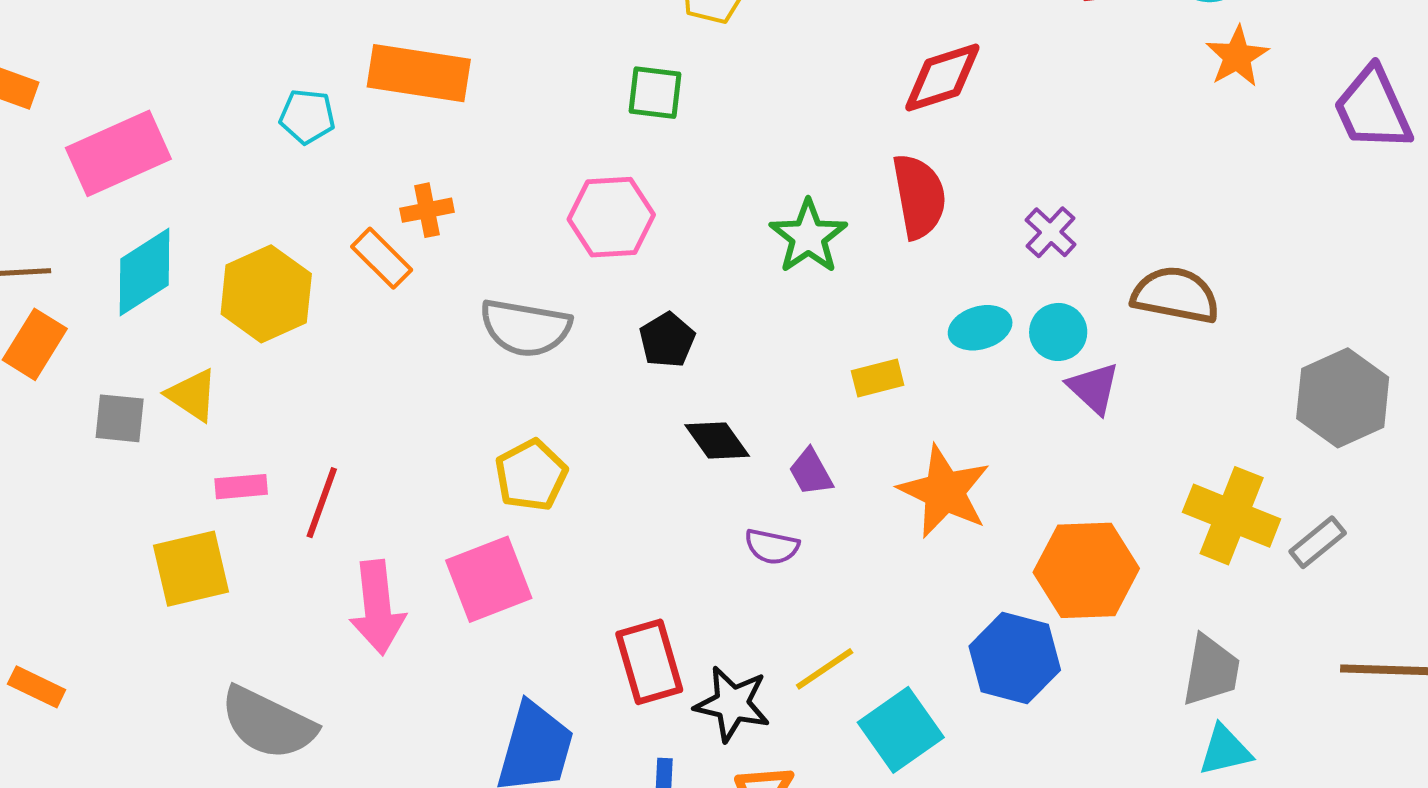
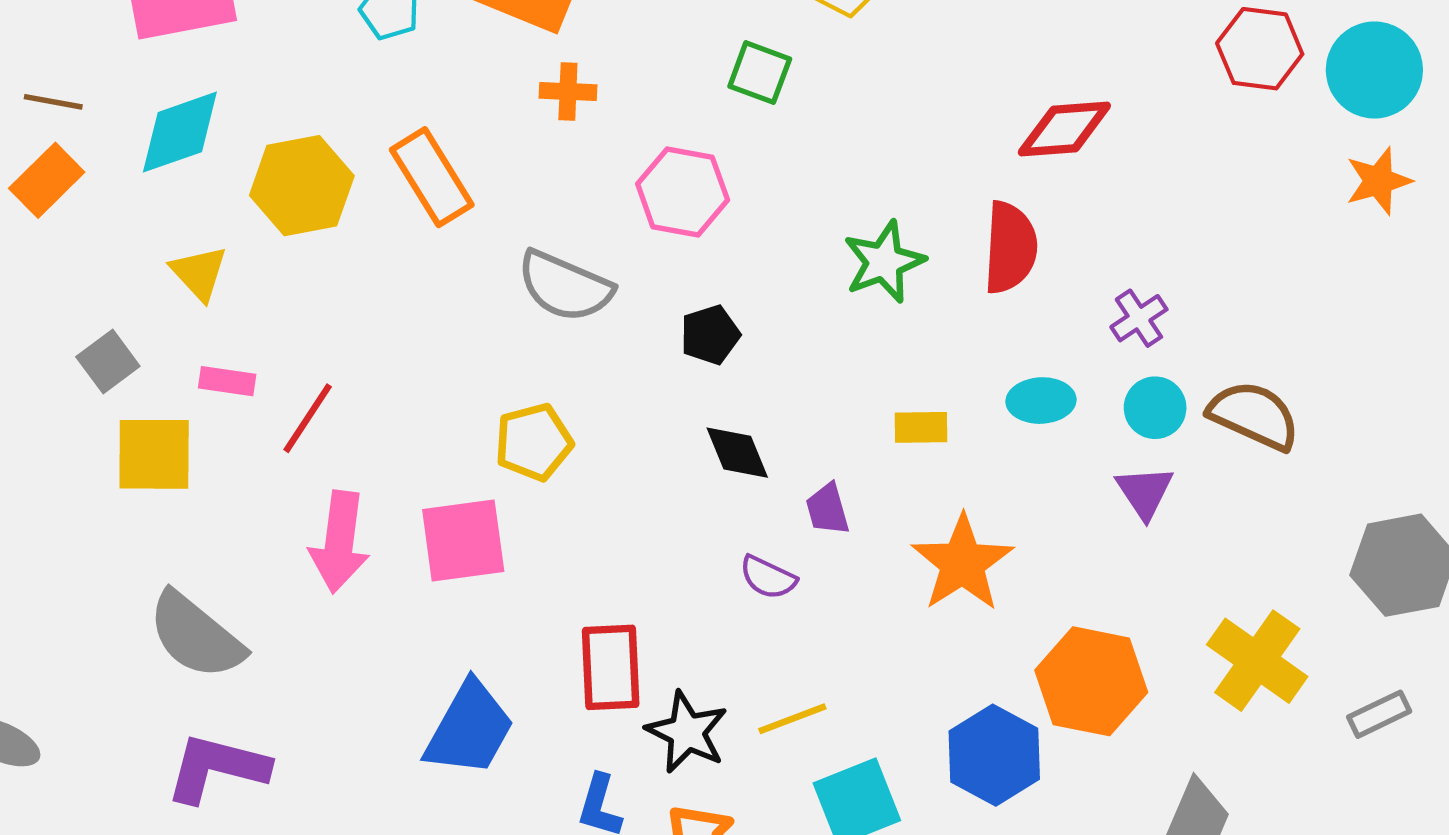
orange cross: (427, 210) -> (568, 91), moved
orange rectangle: (382, 258) -> (432, 177), size x1.4
cyan circle: (1058, 332) -> (1155, 408), moved
gray square: (120, 418) -> (108, 361), moved, turned 34
gray rectangle: (1318, 542) -> (1379, 714), moved

